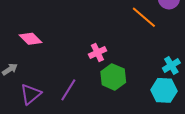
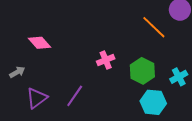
green hexagon: (113, 77) -> (142, 71), moved
cyan hexagon: (164, 90) -> (153, 102), moved

